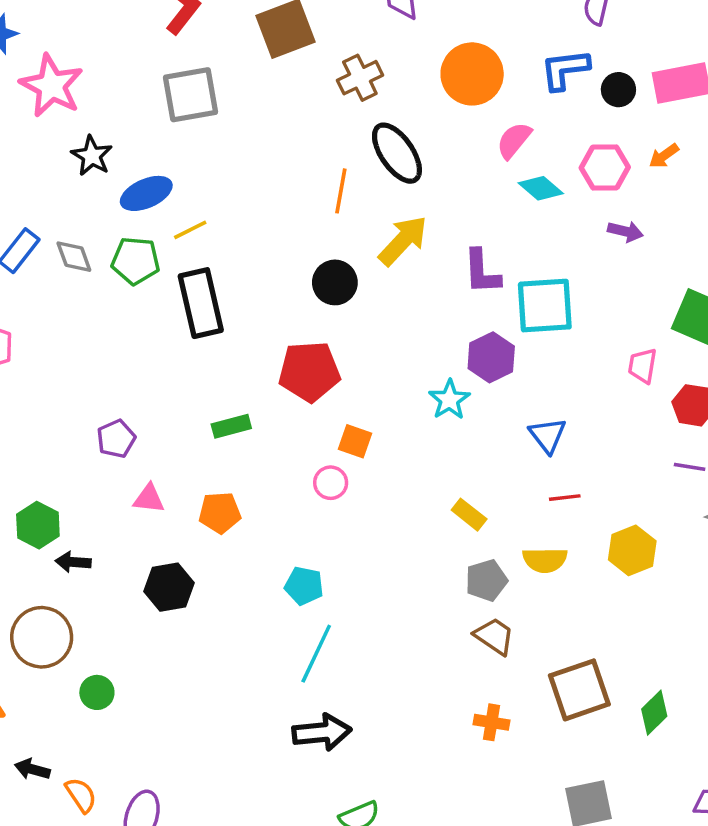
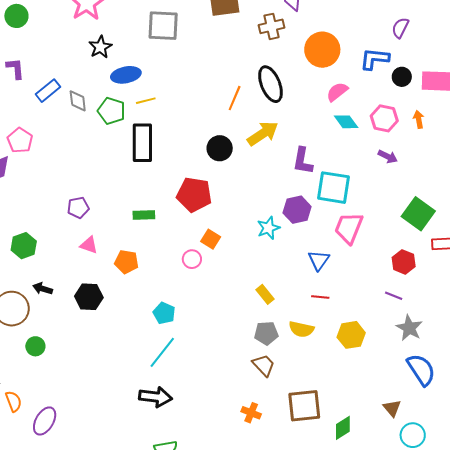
brown cross: (360, 78) -> (272, 26), moved
orange arrow: (664, 156) -> (419, 119), turned 102
pink trapezoid: (643, 366) -> (349, 228), moved, size x1.6
black arrow: (73, 562) -> (43, 289), moved

